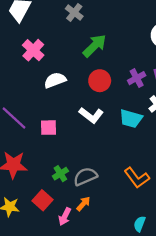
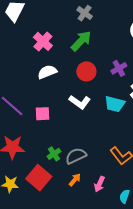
gray cross: (74, 12) -> (85, 13), moved
pink cross: (33, 50) -> (43, 41), moved
red square: (43, 200) -> (39, 178), size x1.4
pink arrow: (65, 217) -> (99, 184), moved

